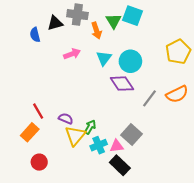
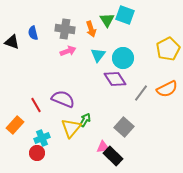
gray cross: (77, 15) -> (65, 29), moved
black triangle: (55, 23) -> (12, 42), moved, turned 35
purple semicircle: (66, 119) -> (63, 99), moved, size x1.6
orange rectangle: (30, 132) -> (15, 125), moved
cyan cross: (99, 145) -> (42, 138), moved
pink triangle: (117, 146) -> (103, 147), moved

